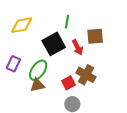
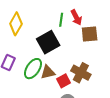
yellow diamond: (22, 25) -> (16, 24), turned -50
red arrow: (77, 47) -> (76, 17), moved
brown triangle: (37, 85) -> (48, 72), moved

